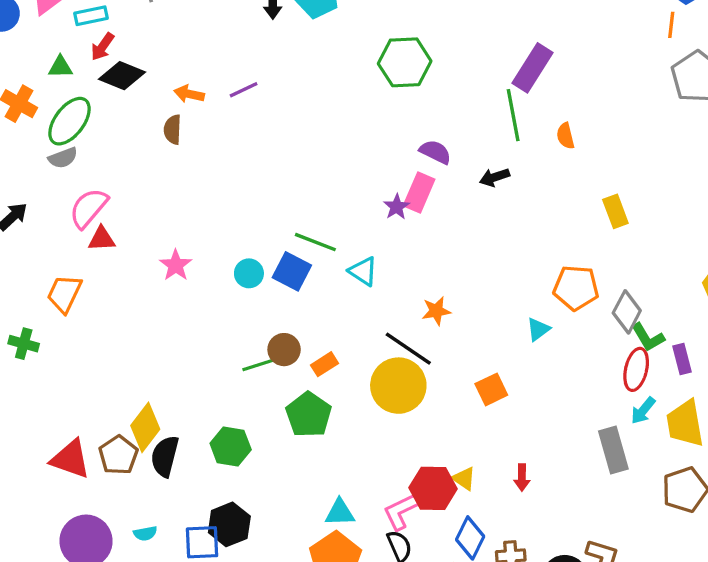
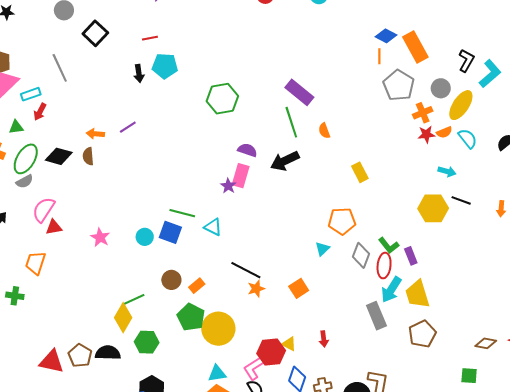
purple rectangle: (532, 68) -> (299, 92), turned -76
black diamond: (122, 76) -> (59, 156), moved
black arrow: (495, 177) -> (285, 161), size x1.6
orange star: (436, 311) -> (256, 289), moved
gray diamond: (627, 312) -> (361, 255), moved
green line: (262, 364) -> (133, 300), moved
yellow circle: (398, 386) -> (218, 329), moved
cyan arrow: (643, 410) -> (391, 290), size x1.5
yellow diamond: (145, 427) -> (123, 318), moved
black semicircle: (165, 456) -> (108, 353), turned 85

